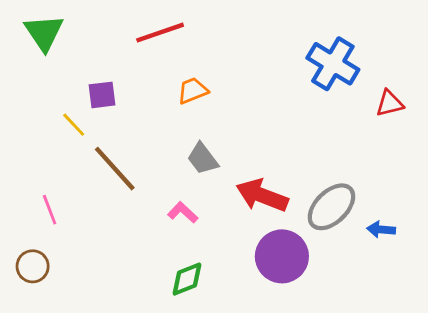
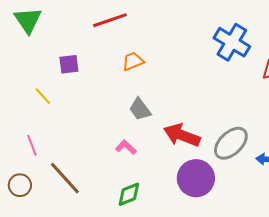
yellow line: (74, 125) -> (43, 96), moved
brown line: (115, 169) -> (65, 178), moved

